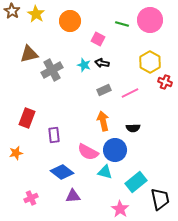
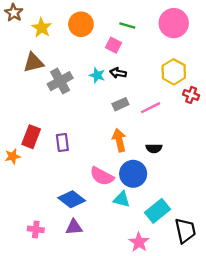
yellow star: (36, 14) -> (42, 28), moved
green line: (122, 24) -> (127, 25), moved
purple rectangle: (54, 135) -> (62, 142), moved
orange star: (16, 153) -> (13, 156), moved
purple triangle: (73, 196) -> (74, 227), moved
pink cross: (31, 198) -> (36, 229), turned 32

